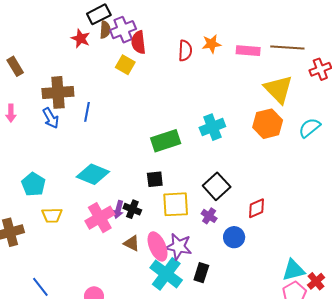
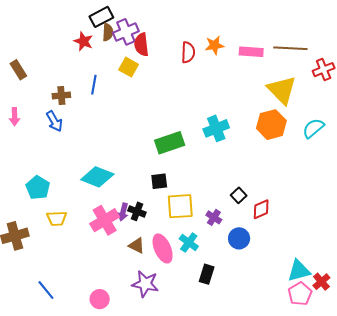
brown cross: (58, 92) -> (61, 95), size x0.6
blue line: (87, 112) -> (94, 85), moved
black square: (217, 186) -> (239, 195), moved, size x0.6
purple star: (179, 246) -> (145, 284), moved
cyan cross: (166, 274) -> (189, 242), moved, size x0.6

